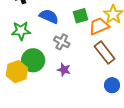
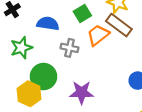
orange trapezoid: (99, 26) -> (98, 35), moved
brown rectangle: (105, 52) -> (119, 25), moved
purple star: (64, 70) -> (82, 93), moved, size x1.5

